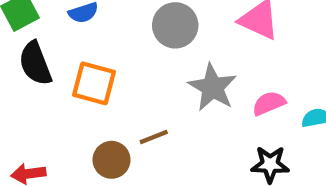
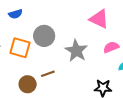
gray circle: (175, 25) -> (44, 36), moved
pink semicircle: (269, 103) -> (111, 47), moved

